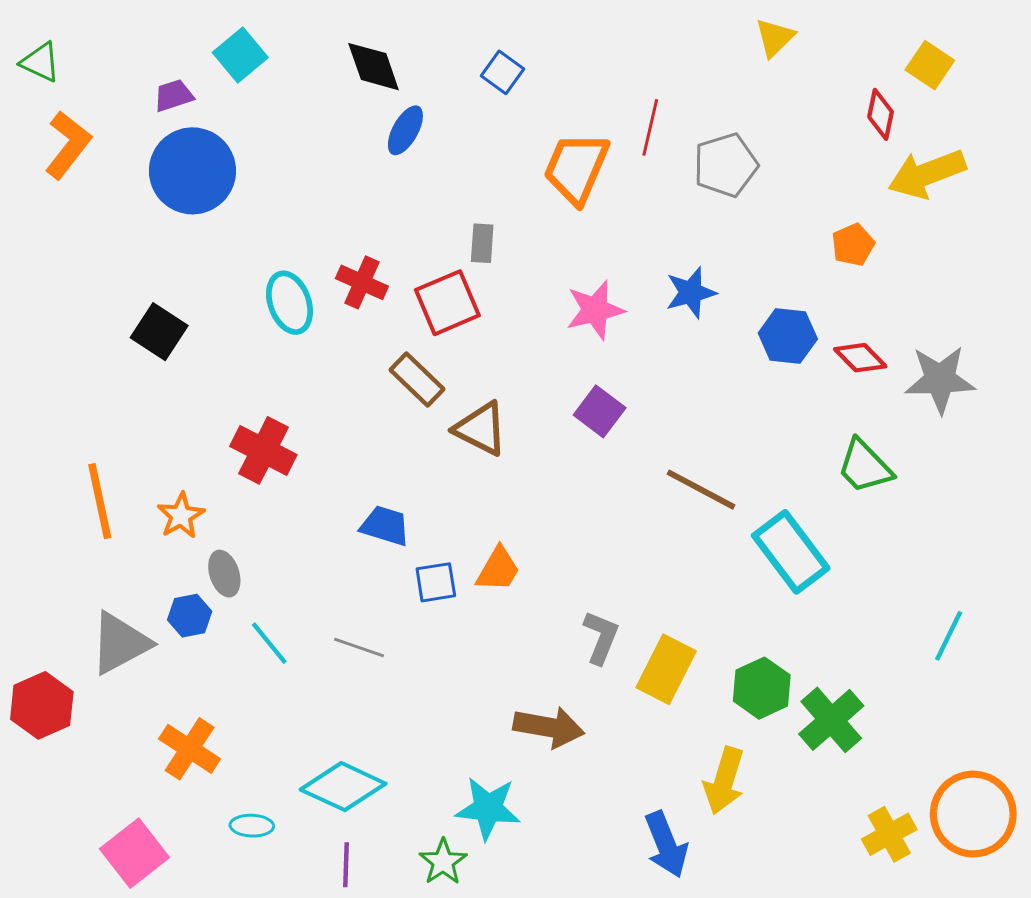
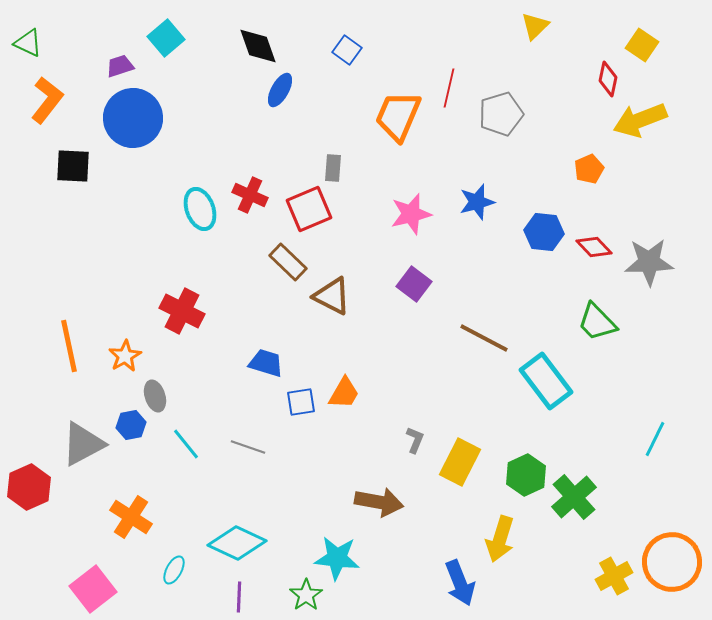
black square: (159, 332) -> (73, 166), moved, turned -30
gray L-shape: (601, 637) -> (415, 440), size x0.7
cyan ellipse: (252, 826) -> (174, 570), turned -64

